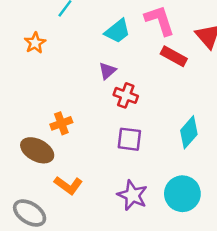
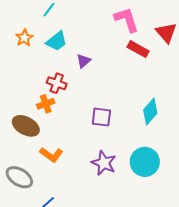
cyan trapezoid: (117, 31) -> (57, 41), moved
red cross: (126, 95) -> (57, 83), moved

